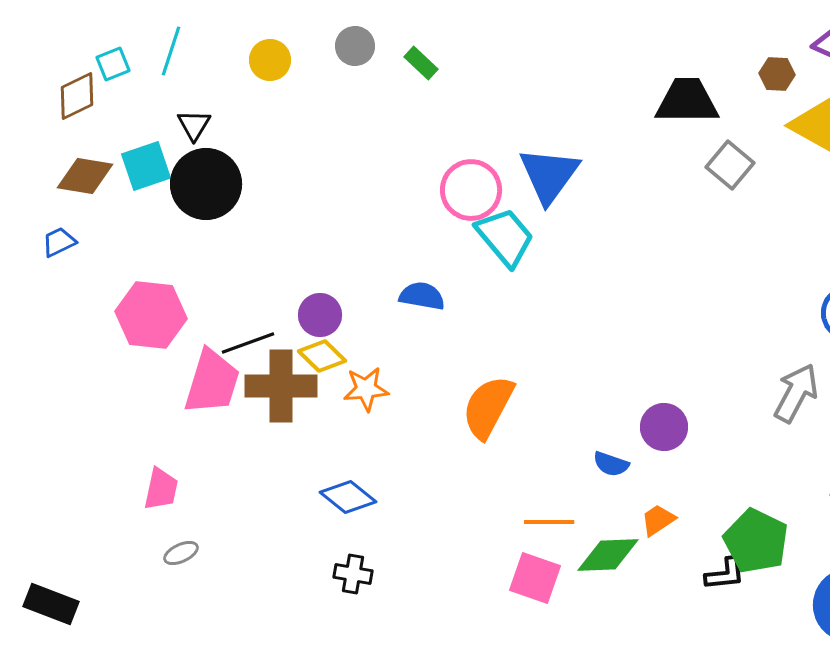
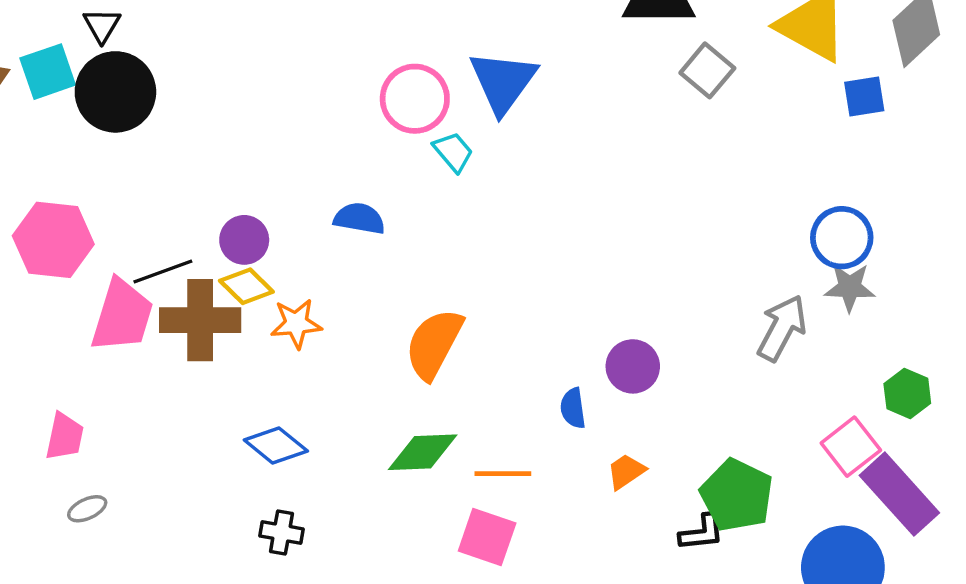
cyan trapezoid: (505, 237) -> (453, 152), size x0.6
blue semicircle: (611, 464) -> (573, 408), turned 63
green diamond: (608, 555) -> (423, 452), moved

